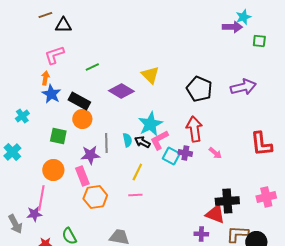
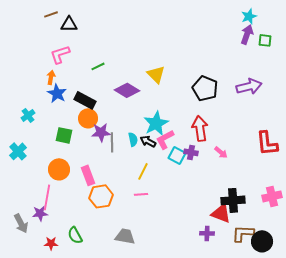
purple arrow: (232, 27) -> (247, 34), moved, turned -72
purple star: (90, 155) -> (101, 132), moved

